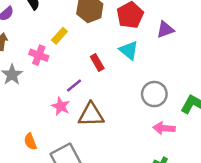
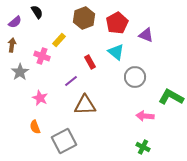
purple triangle: (165, 30) -> (146, 35), turned 42
gray circle: (154, 94) -> (135, 77), moved
pink star: (61, 106) -> (40, 98), moved

